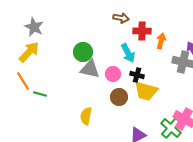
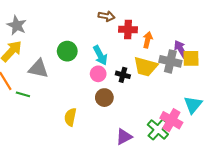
cyan arrow: (128, 53) -> (100, 55), moved
gray triangle: (90, 69) -> (38, 69), moved
yellow trapezoid: (146, 91) -> (146, 67), moved

